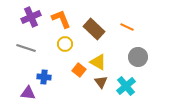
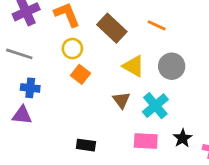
yellow triangle: (98, 62) -> (134, 66), moved
orange square: (79, 70) -> (81, 74), moved
blue cross: (44, 77) -> (30, 88), moved

